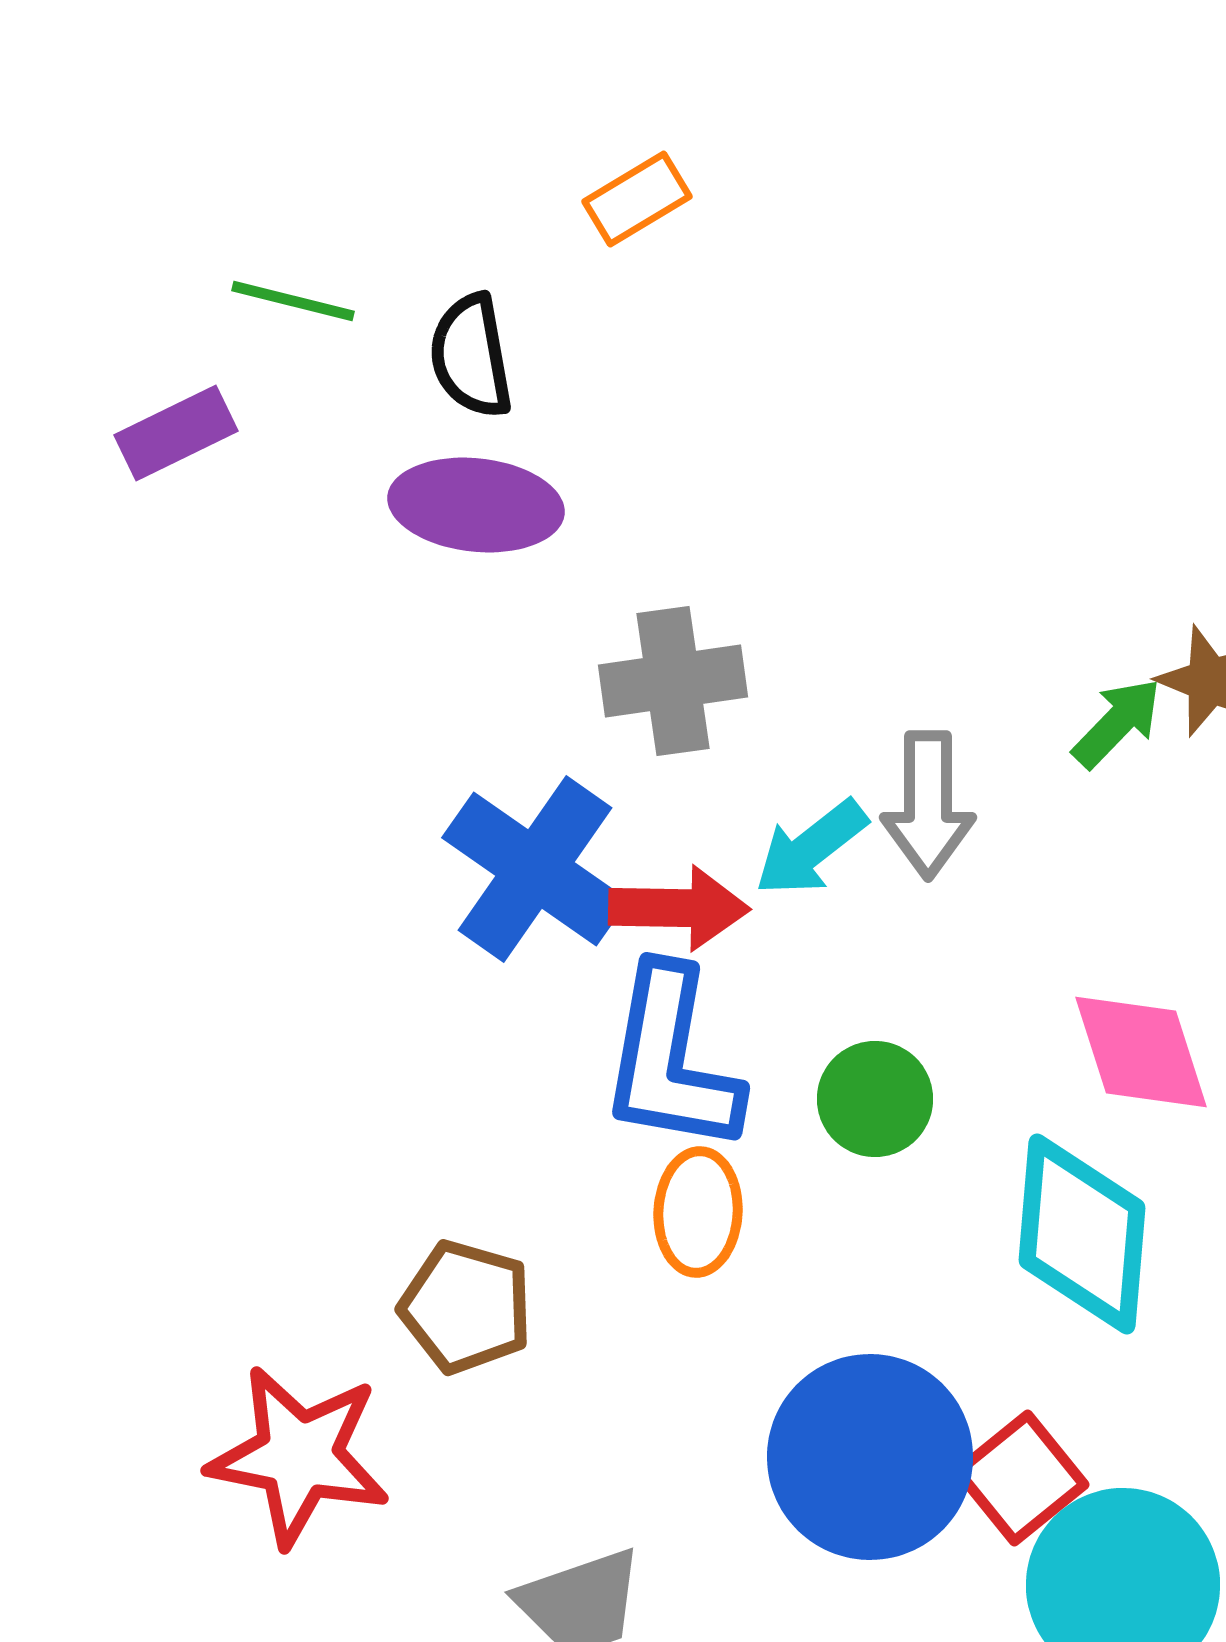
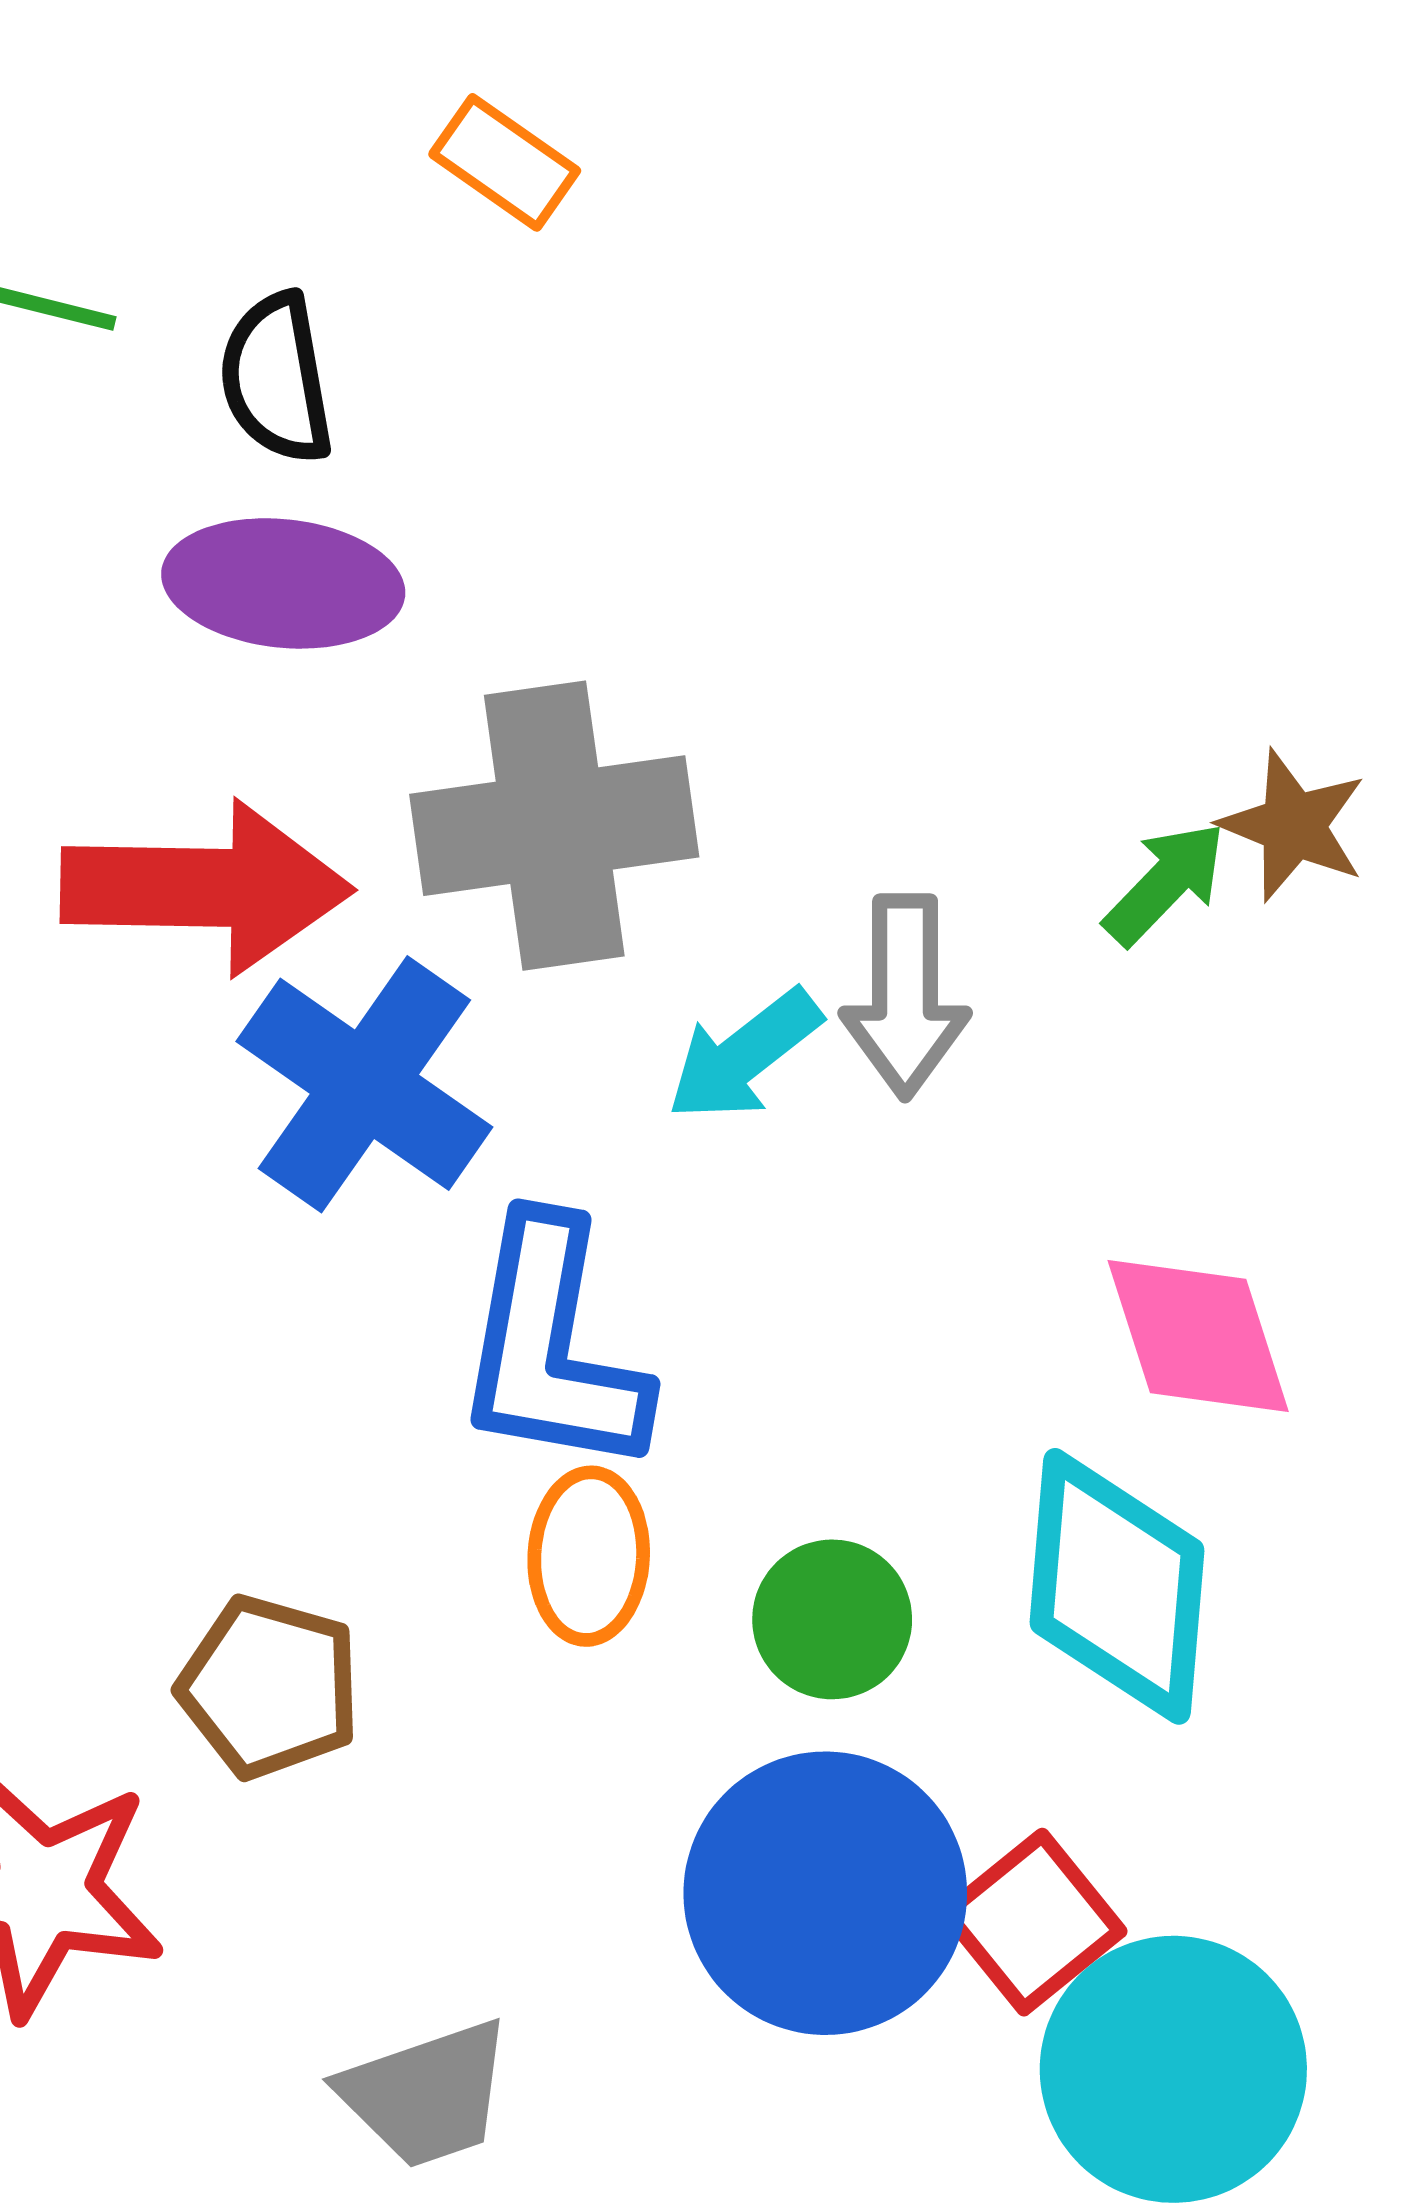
orange rectangle: (637, 199) -> (505, 162), turned 66
gray cross: (673, 681) -> (554, 826), size x1.4
red arrow: (679, 908) -> (206, 888), moved, size x1.5
green circle: (875, 1099) -> (832, 1619), moved

